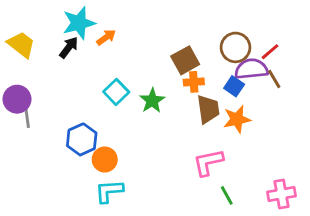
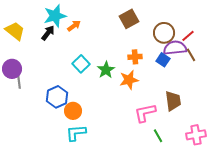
brown square: (185, 60) -> (129, 19), moved
brown trapezoid: (208, 109) -> (173, 101), moved
orange star: (237, 119) -> (129, 80), moved

